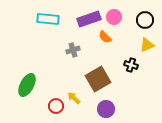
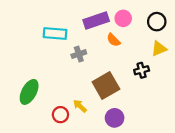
cyan rectangle: (48, 19) -> (55, 34), moved
black cross: (131, 65) -> (142, 70), turned -32

